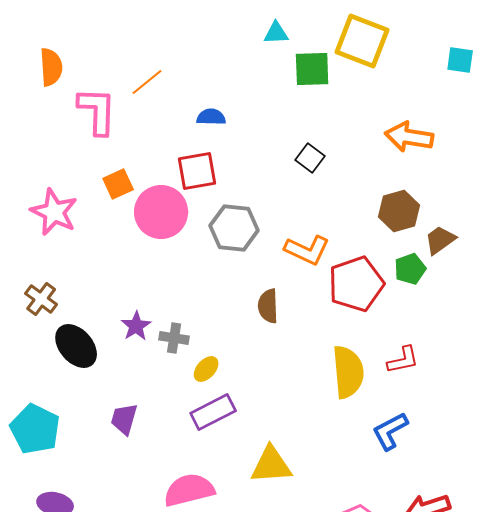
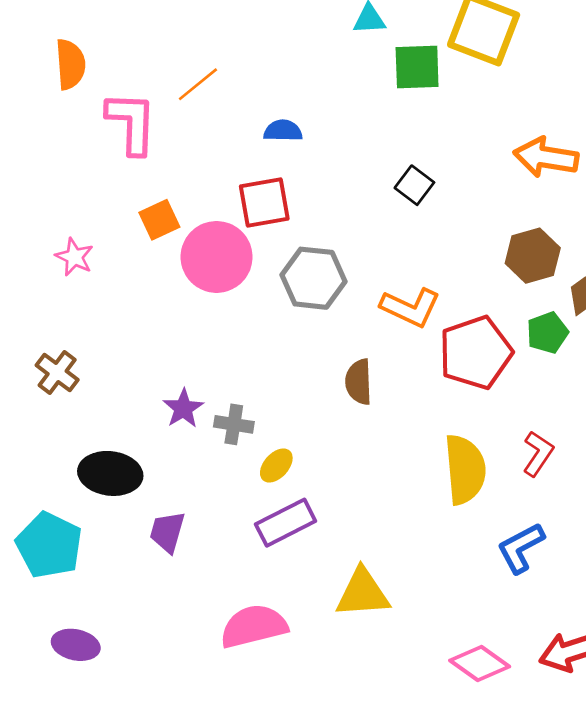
pink star: (54, 212) -> (74, 257), size x0.6
black ellipse: (76, 346) -> (110, 473), moved, turned -42
red L-shape: (403, 360) -> (538, 454), turned -44

